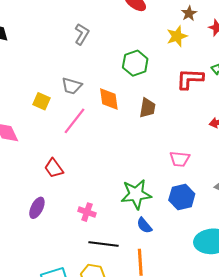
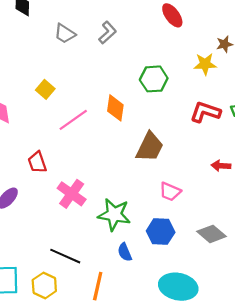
gray trapezoid: (72, 86) -> (65, 34), moved
brown trapezoid: (147, 108) -> (150, 147), moved, size x1.4
pink cross: (87, 212) -> (72, 194), moved, size x1.5
blue semicircle: (144, 225) -> (125, 252), moved

